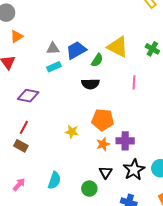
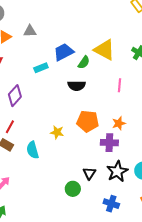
gray triangle: (53, 49) -> (30, 31), moved
purple diamond: (28, 96) -> (15, 96), turned -60
orange star: (103, 144) -> (119, 123), moved
cyan semicircle: (54, 180) -> (33, 150), moved, turned 144

